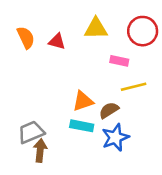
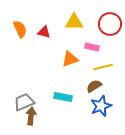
orange triangle: (83, 101) -> (70, 59), moved
brown semicircle: (109, 110) -> (94, 86), moved
blue star: (115, 137) -> (101, 106), moved

